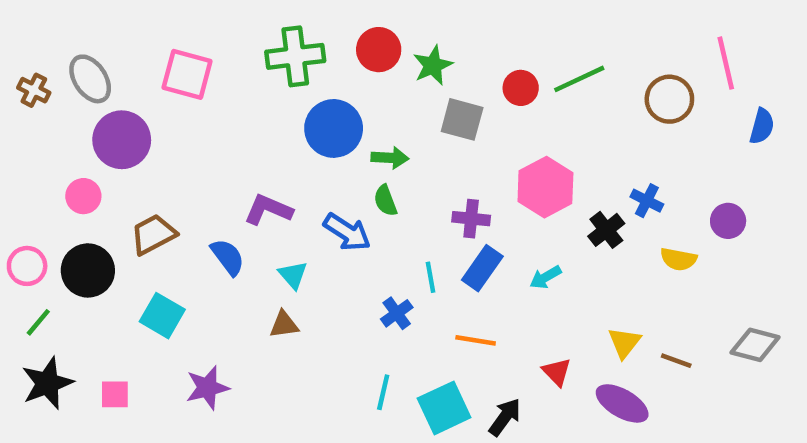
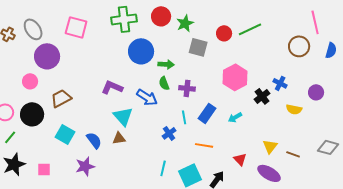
brown circle: (669, 99) -> (299, 46), moved
purple cross: (471, 219) -> (187, 88), moved
blue semicircle: (228, 257) -> (94, 140), moved
cyan triangle: (293, 275) -> (123, 116), size x1.5

